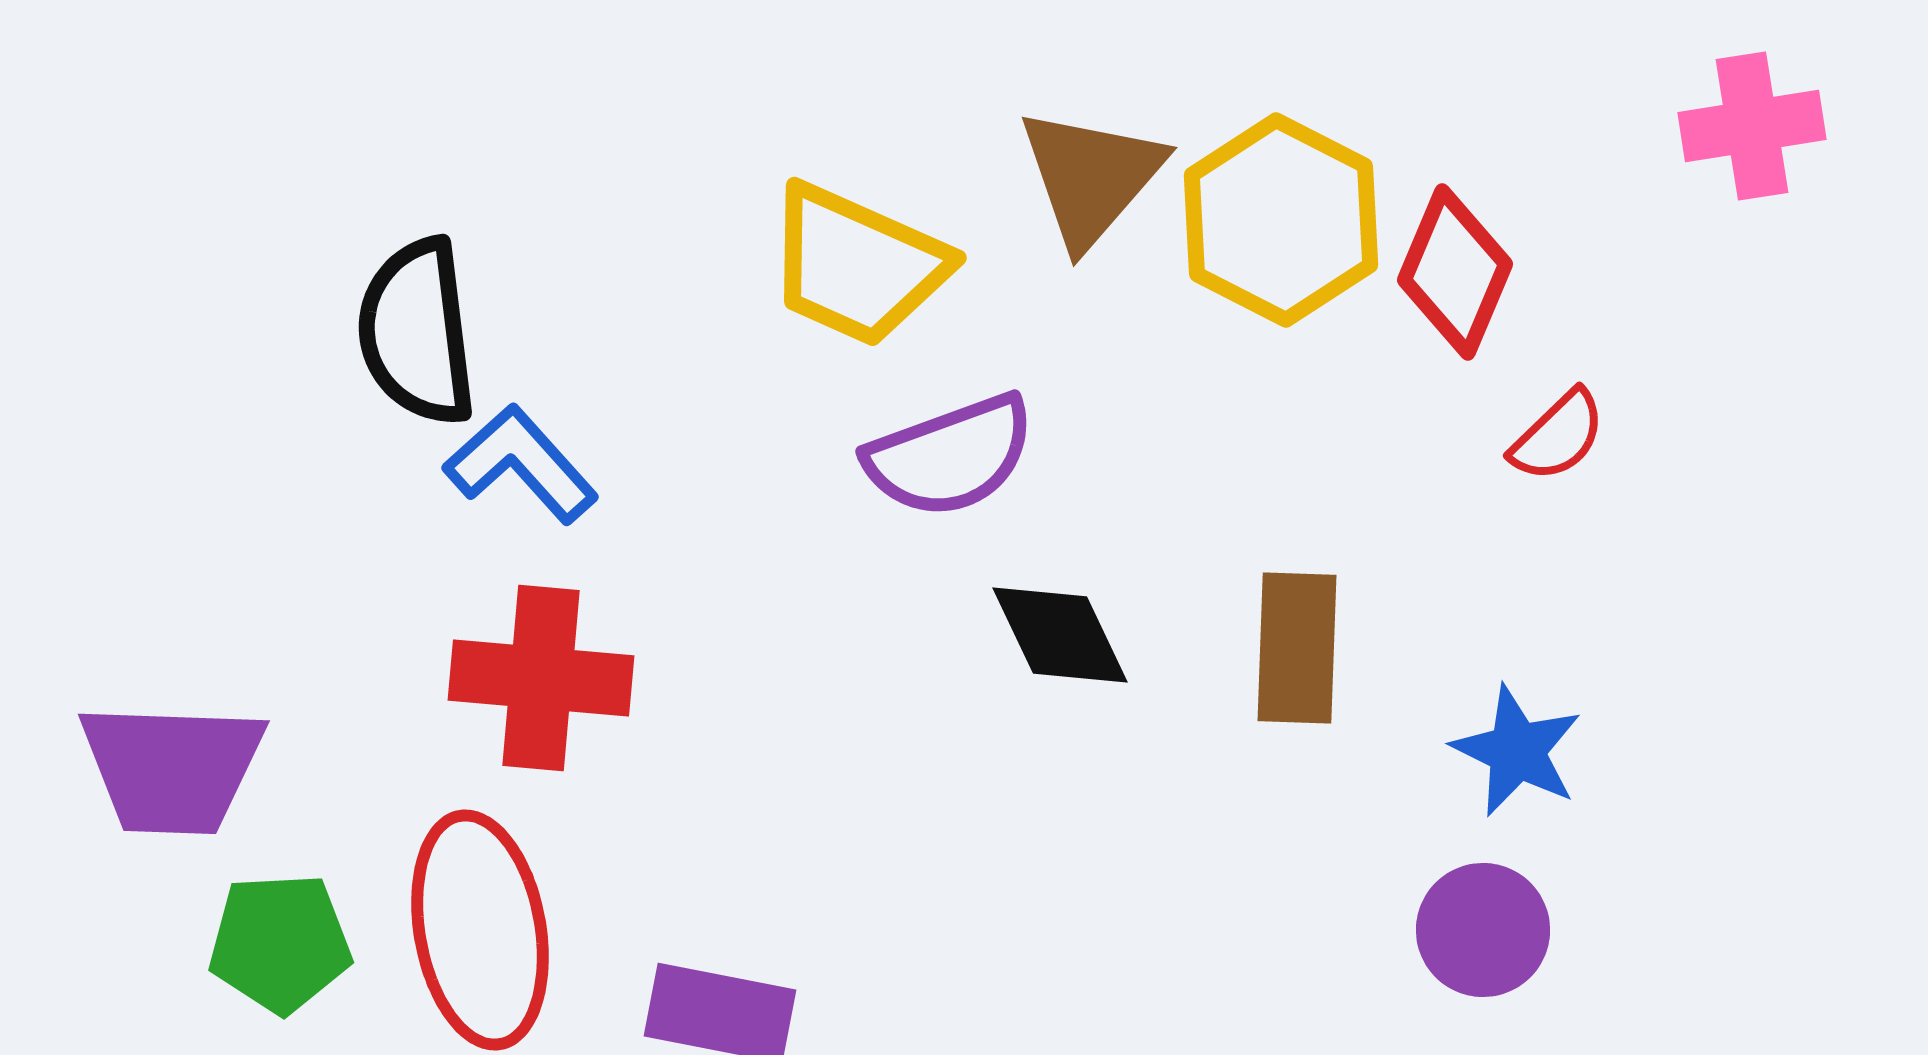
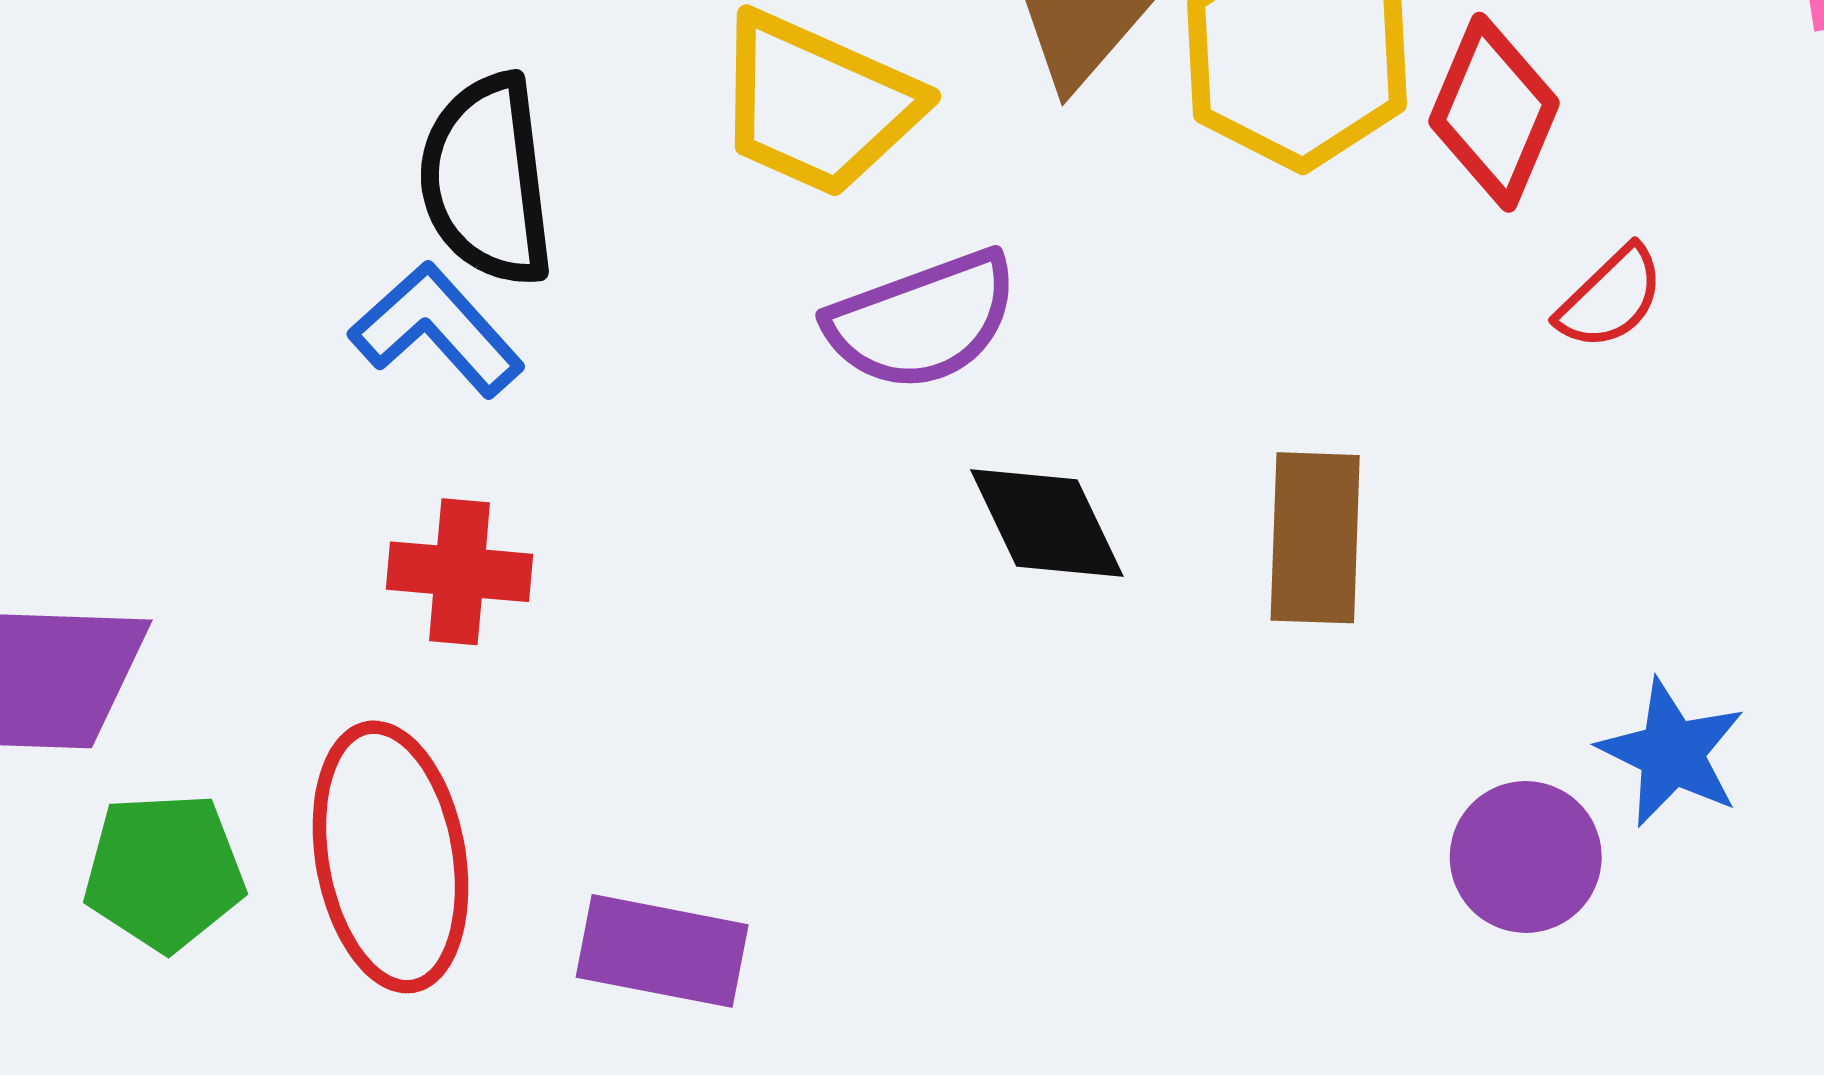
black semicircle: (417, 332) -> (487, 180), moved
red cross: (541, 678) -> (460, 572), size x0.7
blue star: (1517, 751) -> (1672, 753), moved

